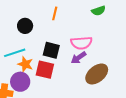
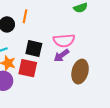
orange line: (55, 13) -> (25, 16), moved
brown ellipse: (97, 74) -> (80, 72), turned -35

